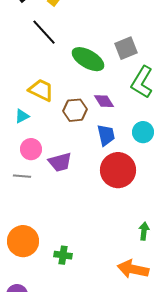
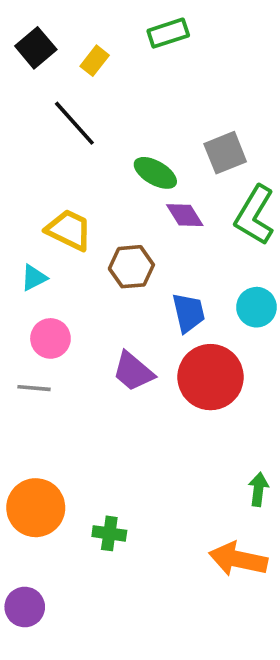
green ellipse: (88, 59) -> (155, 173), size x0.7
purple diamond: (104, 101) -> (185, 215), moved
purple trapezoid: (60, 162) -> (133, 372), moved, turned 55

